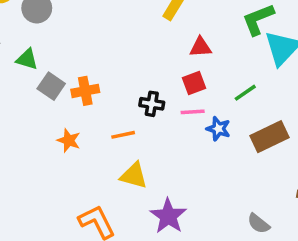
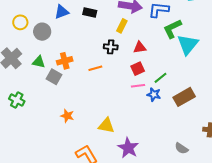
orange cross: (85, 91) -> (65, 61), moved
green line: (245, 93) -> (160, 78), moved
black cross: (152, 104) -> (111, 47), moved
orange line: (123, 135) -> (95, 68), moved
orange star: (69, 140) -> (67, 116), moved

